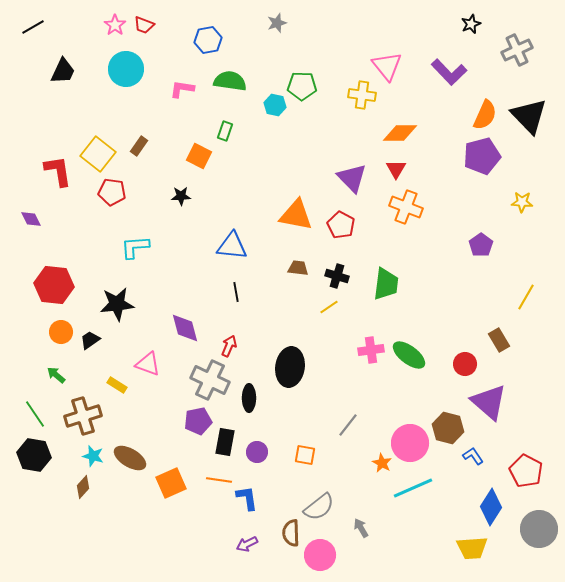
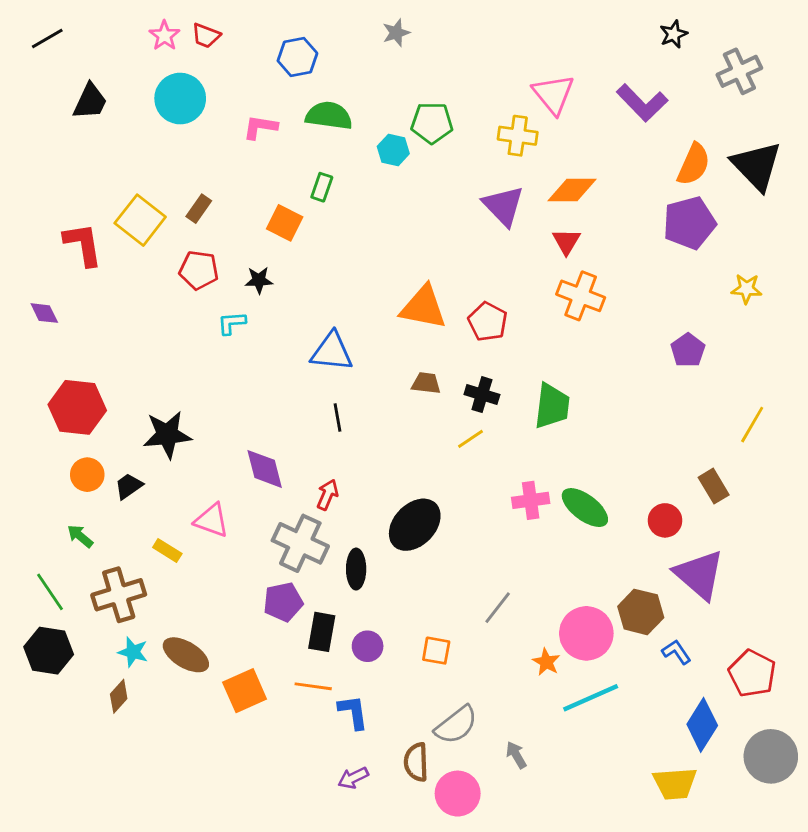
purple triangle: (352, 178) -> (503, 206), moved
red pentagon: (112, 192) -> (199, 270), moved
cyan L-shape: (135, 247) -> (232, 323), moved, size x0.7
black ellipse: (290, 367) -> (415, 525), turned 36

